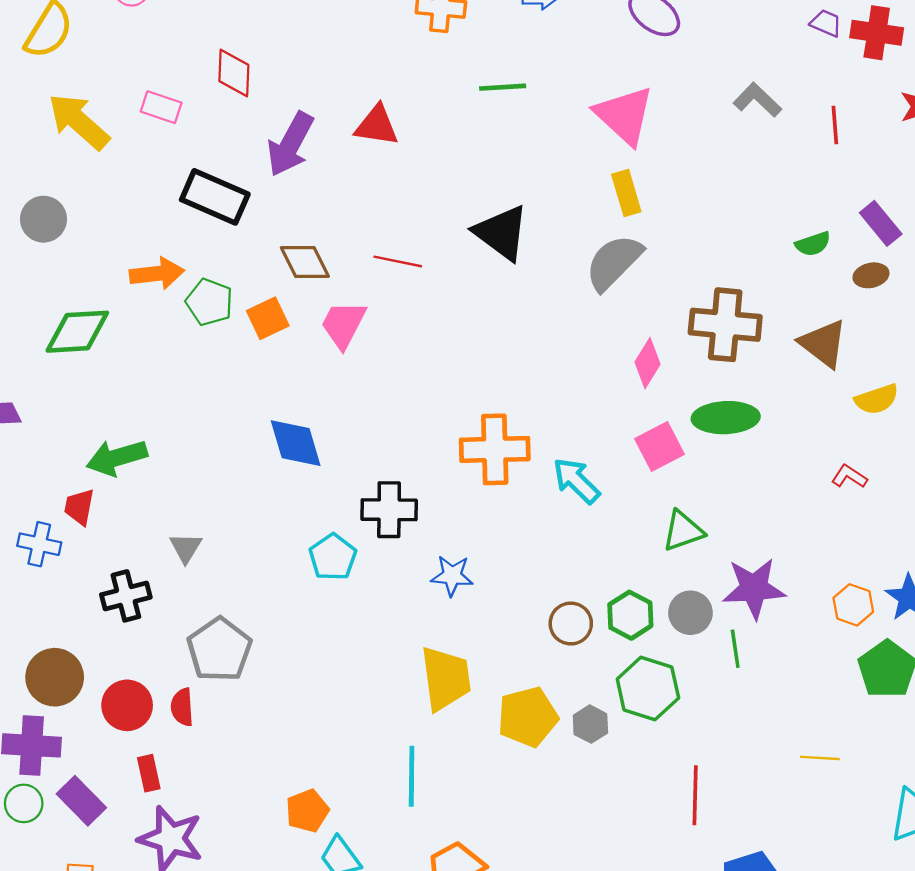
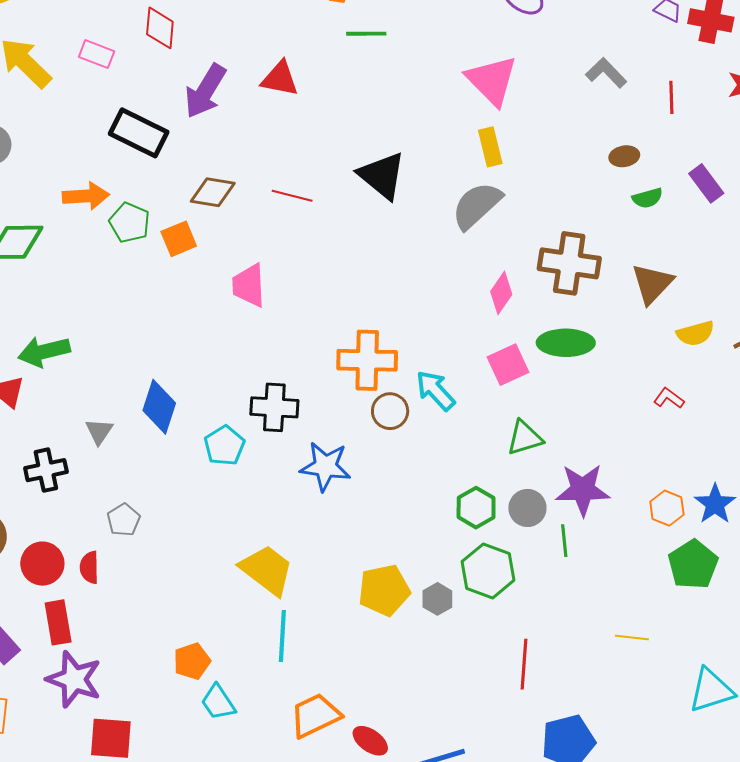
green line: (503, 87) -> (366, 34), moved
brown diamond: (305, 262) -> (213, 192), turned -57
brown ellipse: (871, 275) -> (624, 156), moved
pink trapezoid: (343, 324) -> (249, 285), moved, turned -33
brown triangle: (823, 344) -> (652, 284), turned 33
blue diamond: (296, 443) -> (159, 407), moved, turned 32
blue star: (452, 576) -> (325, 466), size x1.4
brown circle: (571, 624) -> (390, 411), moved
gray pentagon: (219, 650) -> (124, 520), size x0.6
yellow trapezoid: (446, 678) -> (267, 570), moved, turned -48
red rectangle: (149, 773) -> (58, 622), size x1.4

